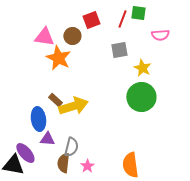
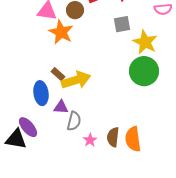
yellow star: (142, 68) -> (145, 42), size x1.4
purple triangle: (47, 139) -> (61, 107), moved
brown semicircle: (63, 163) -> (113, 137), moved

